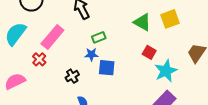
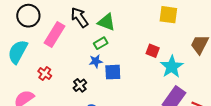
yellow square: (170, 19) -> (168, 15), turned 36
green triangle: (142, 22) -> (106, 22), moved
pink rectangle: (52, 37) -> (55, 34), moved

